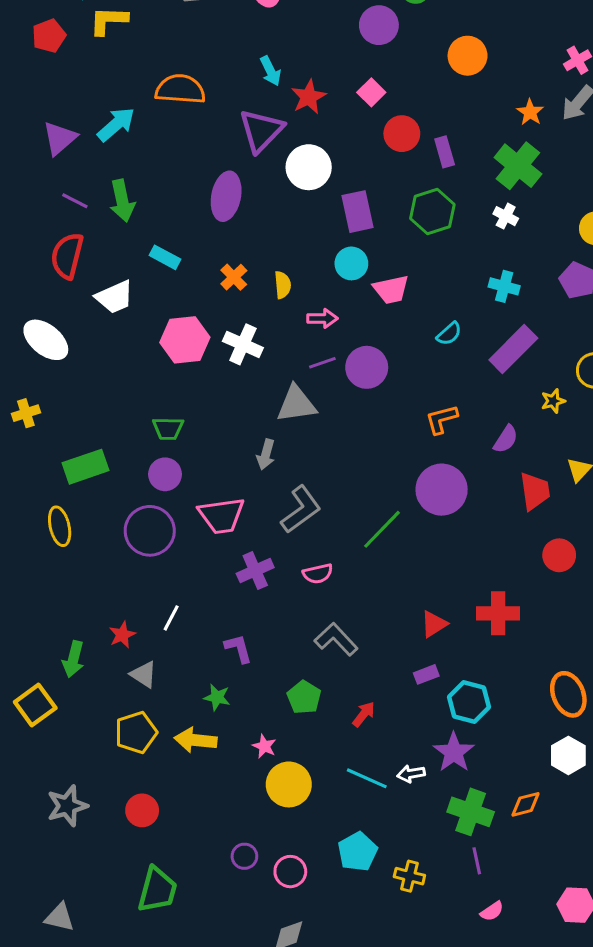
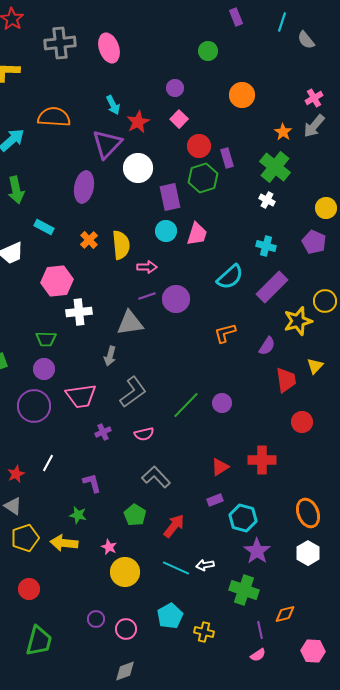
purple circle: (379, 25) -> (175, 88), moved, size x0.7
green hexagon: (432, 212) -> (203, 178), moved
yellow semicircle: (283, 285) -> (121, 245), size x1.6
pink trapezoid: (391, 289) -> (197, 234), moved, turned -60
cyan semicircle: (449, 334) -> (230, 277), size x1.6
white cross: (243, 344) -> (79, 312), moved, turned -30
yellow star: (553, 401) -> (298, 321), size x1.8
purple circle: (442, 490) -> (222, 403), moved, size x0.6
purple cross: (255, 571) -> (103, 432), size x0.7
gray triangle: (144, 674) -> (13, 506), moved
red arrow: (364, 714) -> (174, 526), size x1.4
purple star: (454, 752) -> (257, 551), moved
orange diamond: (526, 804) -> (285, 614), moved
purple line: (477, 861) -> (260, 630), moved

